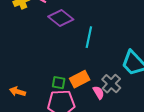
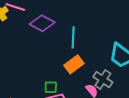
orange rectangle: (80, 79) -> (74, 64), moved

